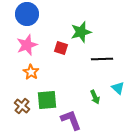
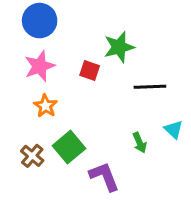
green square: (47, 100) -> (69, 147), turned -35

